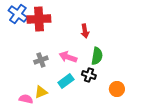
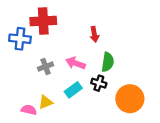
blue cross: (18, 14) -> (20, 39), moved, turned -30
orange circle: (117, 89) -> (130, 99), size x1.6

